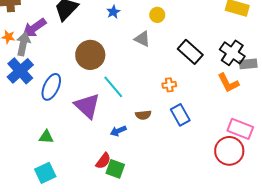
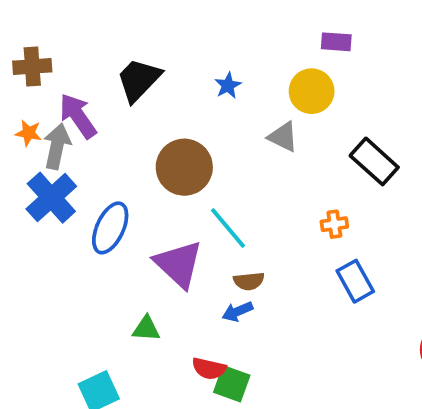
yellow circle: (157, 15) -> (312, 91), size x1.5
purple arrow: (34, 28) -> (78, 116), turned 90
brown semicircle: (143, 115) -> (249, 281), moved
green triangle: (46, 137) -> (146, 329), moved
red semicircle: (103, 161) -> (209, 369), turned 66

